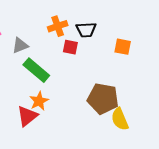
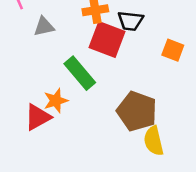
red square: (70, 47) -> (107, 39), size x1.8
green rectangle: (36, 70) -> (80, 73), moved

